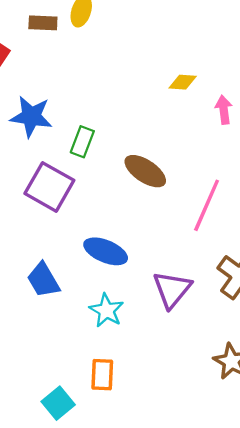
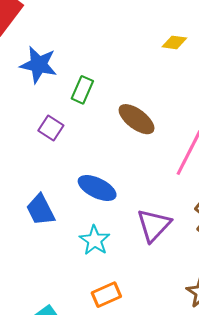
purple square: (49, 187) -> (51, 128), size x0.6
orange rectangle: (102, 375) -> (106, 295), moved, turned 60

